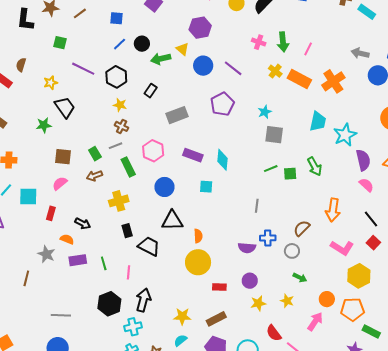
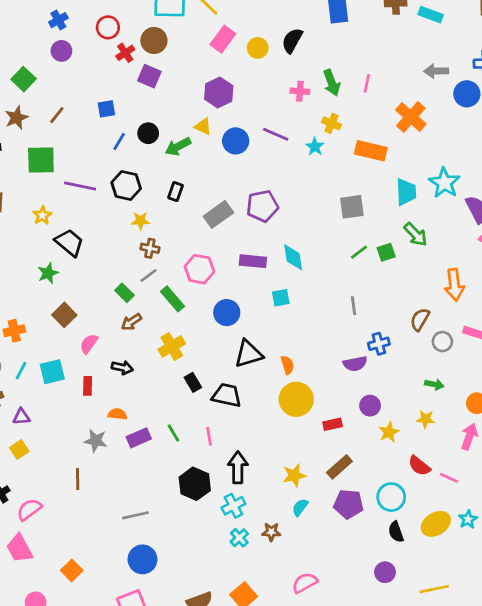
green square: (60, 43) -> (41, 160), size x1.6
orange rectangle: (299, 79) -> (371, 151), moved
purple pentagon: (222, 104) -> (262, 206), moved, turned 30
cyan star: (265, 112) -> (315, 147), moved
cyan trapezoid: (318, 121) -> (406, 192), moved
brown square: (63, 157) -> (64, 315), moved, turned -36
black arrow: (83, 224) -> (122, 368), moved
gray circle: (292, 251) -> (442, 342), moved

